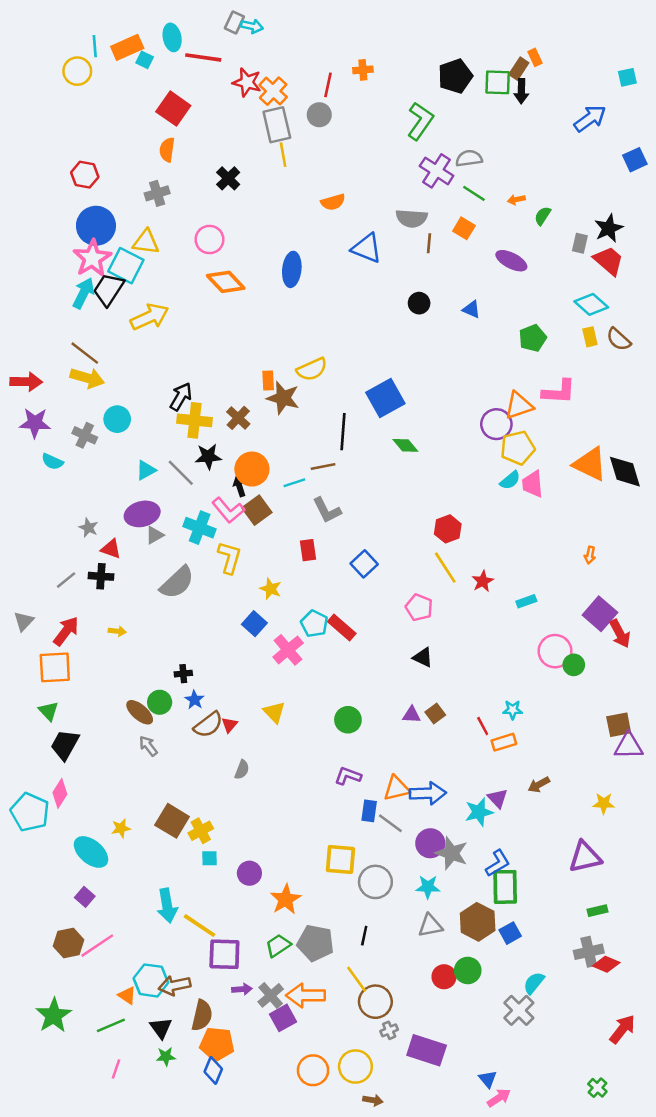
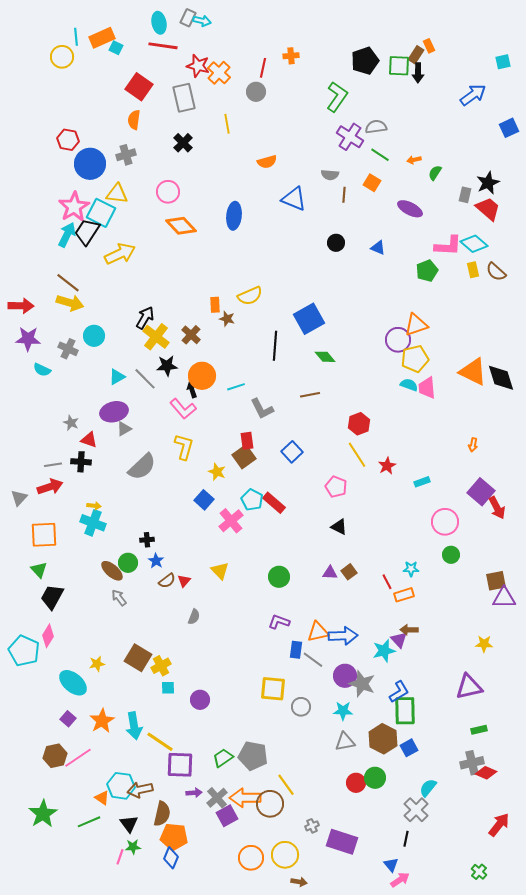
cyan ellipse: (172, 37) -> (159, 23), moved
gray rectangle: (277, 125) -> (184, 98), moved
gray semicircle: (412, 218) -> (330, 175), size x0.7
blue circle: (96, 226) -> (90, 164), moved
pink L-shape: (559, 392) -> (448, 246), moved
brown star: (283, 398) -> (227, 319), size x0.6
yellow cross: (195, 420) -> (156, 337), turned 32
brown line: (323, 467) -> (310, 395), moved
cyan semicircle: (510, 480) -> (409, 385), turned -120
brown square: (257, 510) -> (244, 457), moved
cyan cross: (200, 528) -> (93, 523), moved
gray line: (66, 580) -> (53, 465), turned 30
red arrow: (66, 631) -> (50, 487), moved, turned 35
green circle: (574, 665) -> (451, 555), moved
brown semicircle: (208, 725) -> (167, 581), size x0.7
brown arrow: (539, 785) -> (409, 630), moved, turned 30
gray circle: (375, 882) -> (301, 707), size x0.7
orange star: (286, 899) -> (102, 721), moved
black line: (364, 936) -> (406, 839), moved
brown circle: (375, 1002) -> (270, 804), moved
pink line: (116, 1069) -> (120, 857), moved

